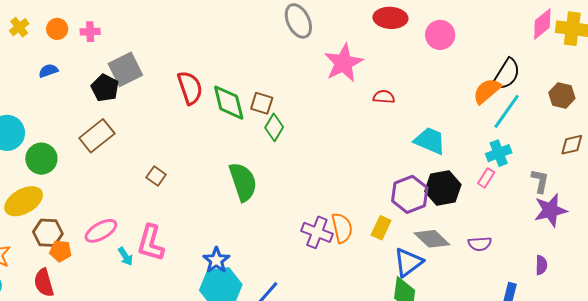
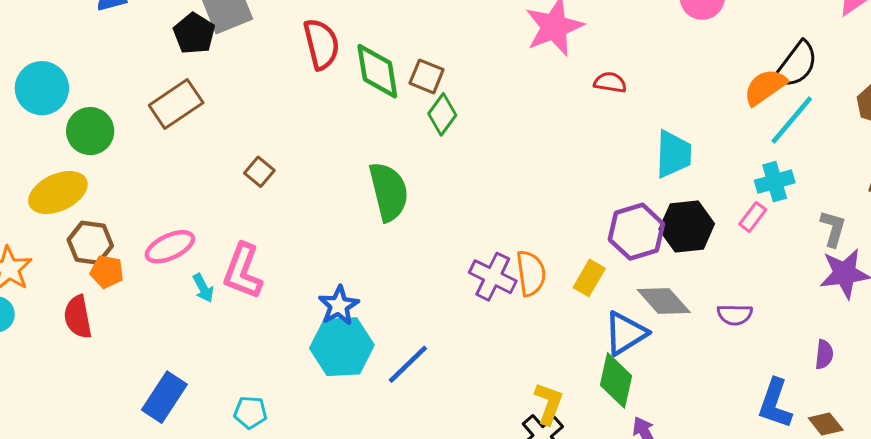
cyan trapezoid: (430, 141) -> (673, 154), turned 64

